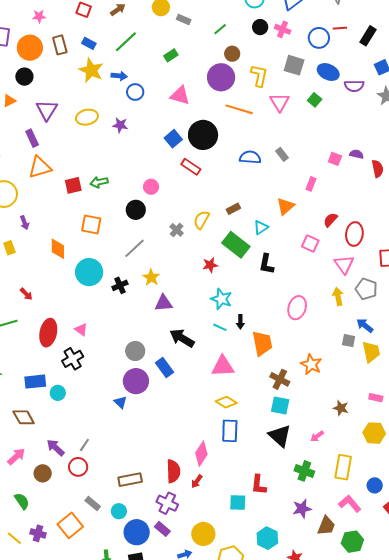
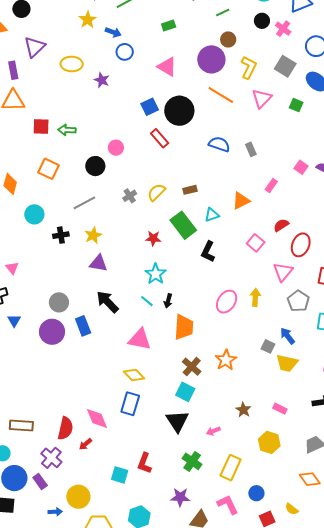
yellow star: (91, 70) -> (88, 20), size x0.7
green square: (315, 100) -> (296, 105), turned -32
cyan circle: (89, 272) -> (34, 214), size x0.7
yellow arrow: (338, 296) -> (255, 297), moved
yellow trapezoid: (371, 352) -> (287, 363), turned 100
blue triangle: (120, 402) -> (14, 321), moved
pink diamond: (201, 454) -> (97, 418), turned -70

